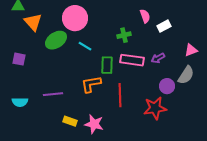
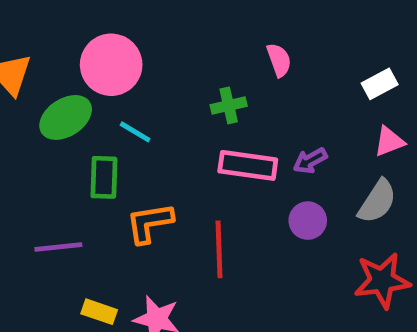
white rectangle: (164, 26) -> (380, 84), moved
green rectangle: (107, 65) -> (104, 177), moved
purple circle: (167, 86) -> (308, 221), moved
red star: (155, 108) -> (382, 280), moved

